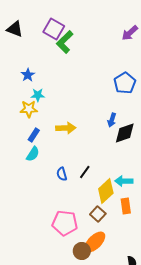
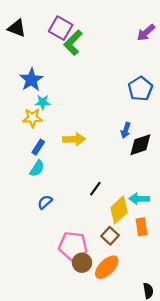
blue star: (28, 75) -> (31, 80), size x1.5
blue semicircle: (62, 174) -> (45, 202), moved, turned 64
brown circle: (82, 251) -> (82, 263), moved

